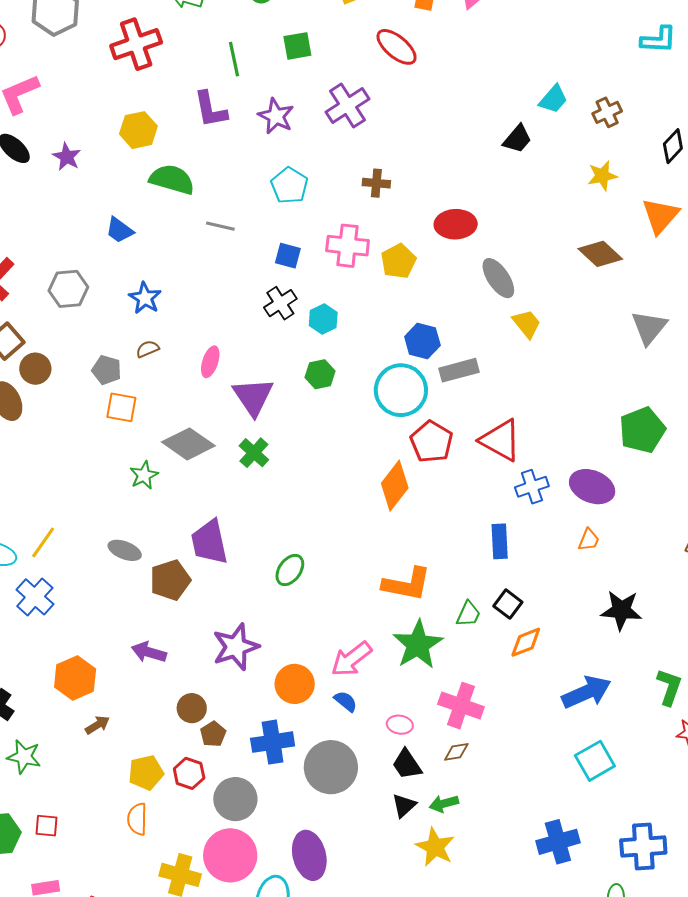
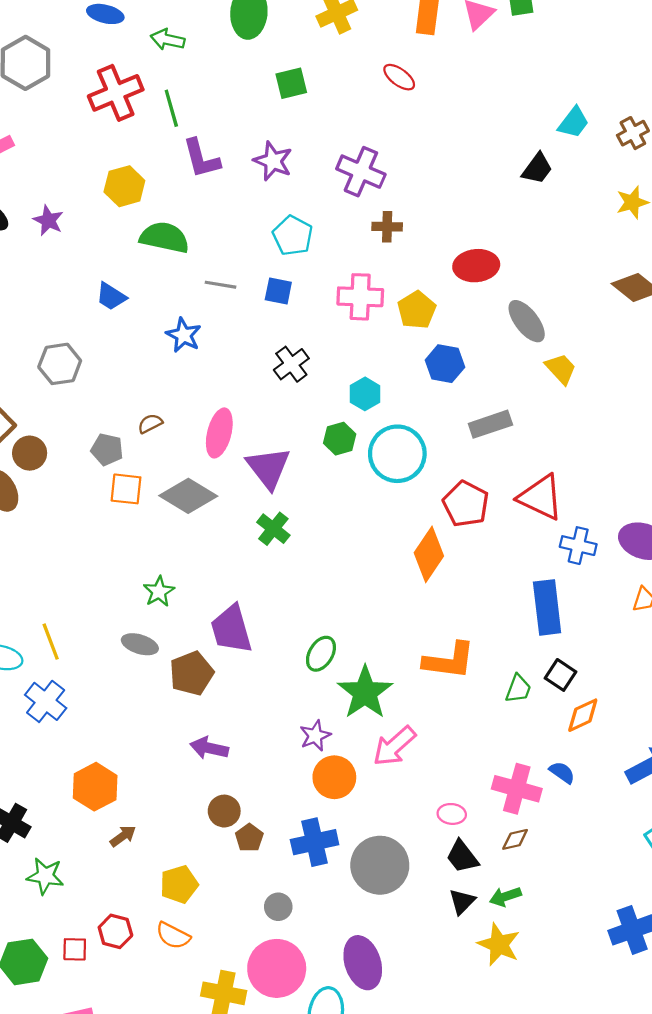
red ellipse: (397, 47) -> (399, 77), size x0.7
green line: (234, 59) -> (171, 108), moved
purple cross: (347, 105) -> (361, 172), moved, turned -30
blue square: (288, 256) -> (278, 291), moved
blue star: (145, 298) -> (184, 335), moved
cyan hexagon: (323, 319) -> (365, 394), moved
blue hexagon: (422, 341) -> (445, 364), moved
pink ellipse: (210, 362) -> (219, 433), size x1.4
cyan circle: (401, 390) -> (397, 454), moved
gray diamond: (188, 444) -> (188, 496), moved
green star: (144, 475) -> (159, 592), moved
blue cross: (532, 487) -> (578, 546), turned 36
blue rectangle: (500, 541) -> (547, 607), size x1.4
yellow line: (43, 542) -> (51, 642), turned -52
green star: (418, 645) -> (365, 692), moved
purple star: (236, 647) -> (315, 736), moved, size x0.6
purple arrow: (149, 652) -> (209, 748), moved
blue semicircle: (346, 701) -> (562, 772), moved
red hexagon: (189, 773) -> (115, 931), moved
gray circle: (235, 799) -> (278, 907), size x0.6
orange semicircle: (137, 819) -> (173, 936), turned -60

